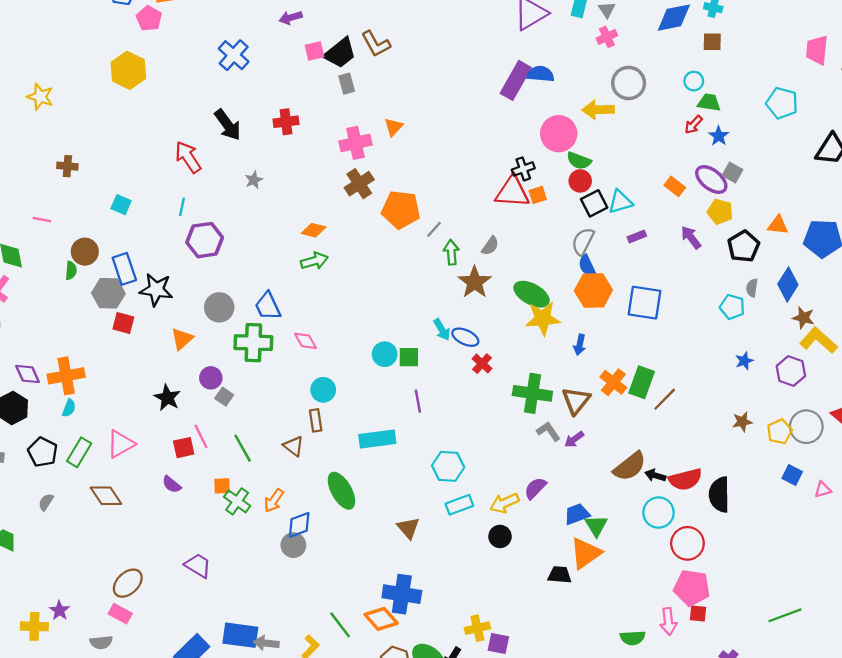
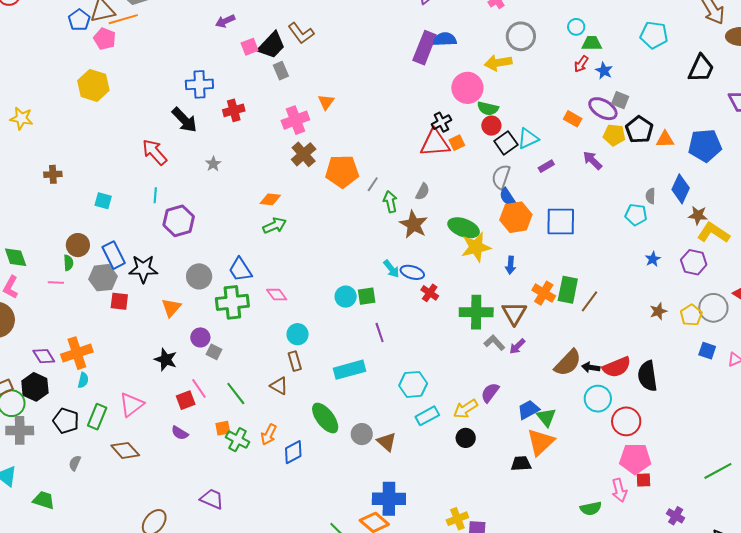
blue cross: (234, 55) -> (199, 84), moved, turned -36
pink line: (42, 220) -> (56, 282), moved
black pentagon: (744, 246) -> (639, 130), moved
gray circle: (293, 545) -> (362, 434), moved

